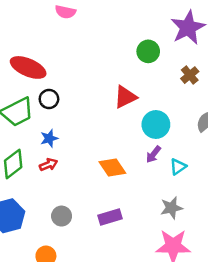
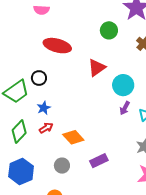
red ellipse: (28, 67) -> (57, 46), moved
orange diamond: (112, 167) -> (73, 137), moved

